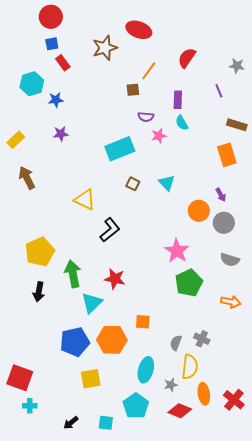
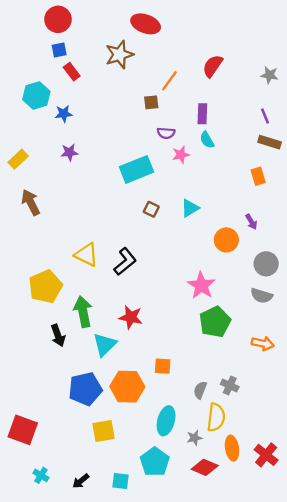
red ellipse: (139, 30) -> (146, 24), moved
purple line: (219, 91) -> (265, 116), moved
orange rectangle: (227, 155) -> (258, 176), size x0.7
cyan triangle: (167, 183) -> (190, 208), turned 42
yellow triangle: (85, 200) -> (86, 255), moved
gray circle: (224, 223) -> (266, 264), moved
black arrow: (39, 292) -> (58, 335), moved, turned -30
cyan cross: (30, 406) -> (41, 475), moved, turned 32

